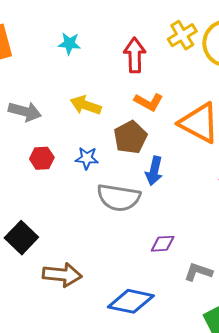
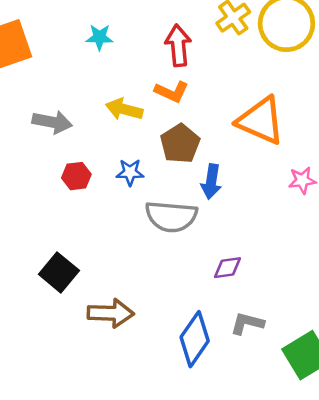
orange L-shape: (149, 102) -> (172, 92), moved
gray L-shape: (198, 272) -> (247, 323), moved
blue diamond: (131, 301) -> (195, 339), turned -63

